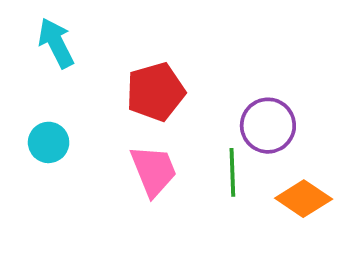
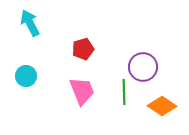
red pentagon: (155, 92) -> (83, 49), size x0.7

